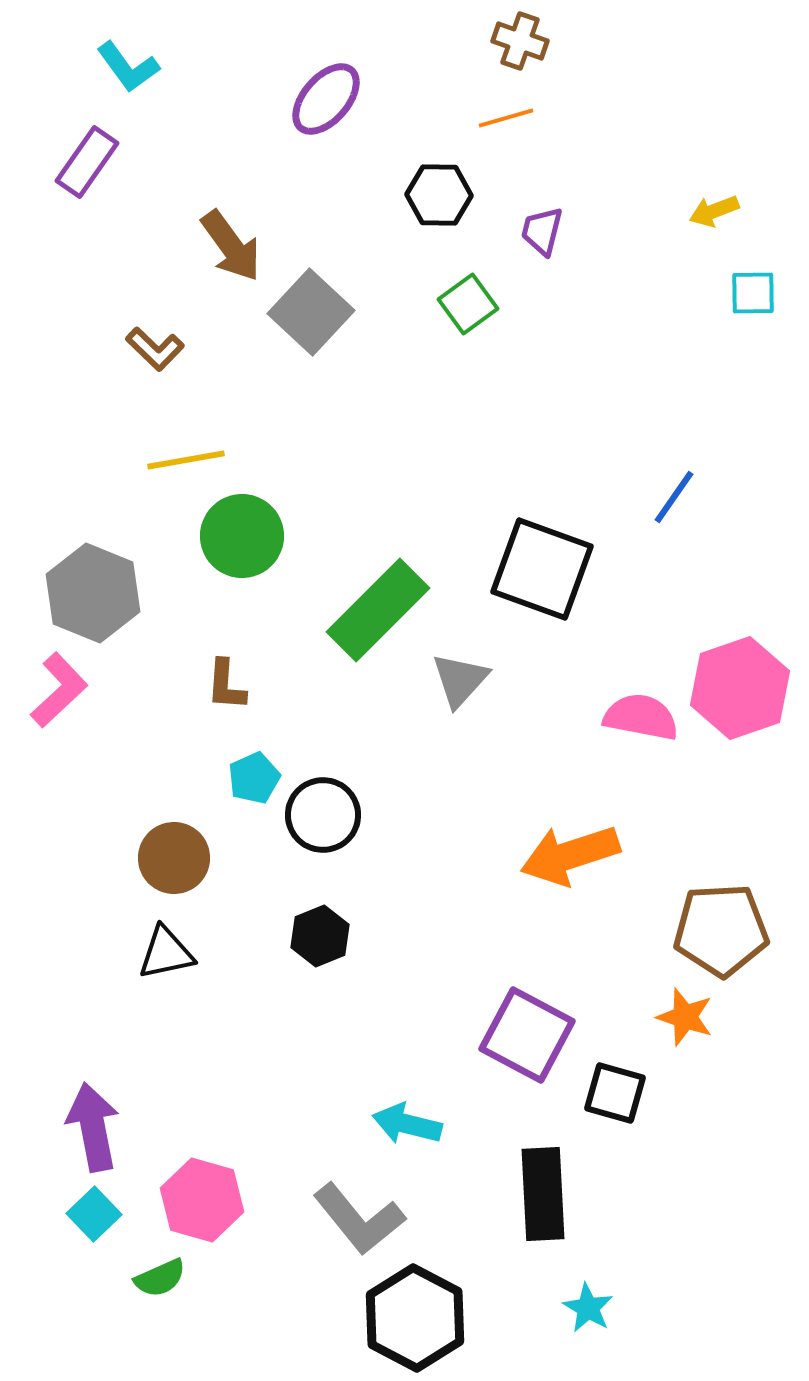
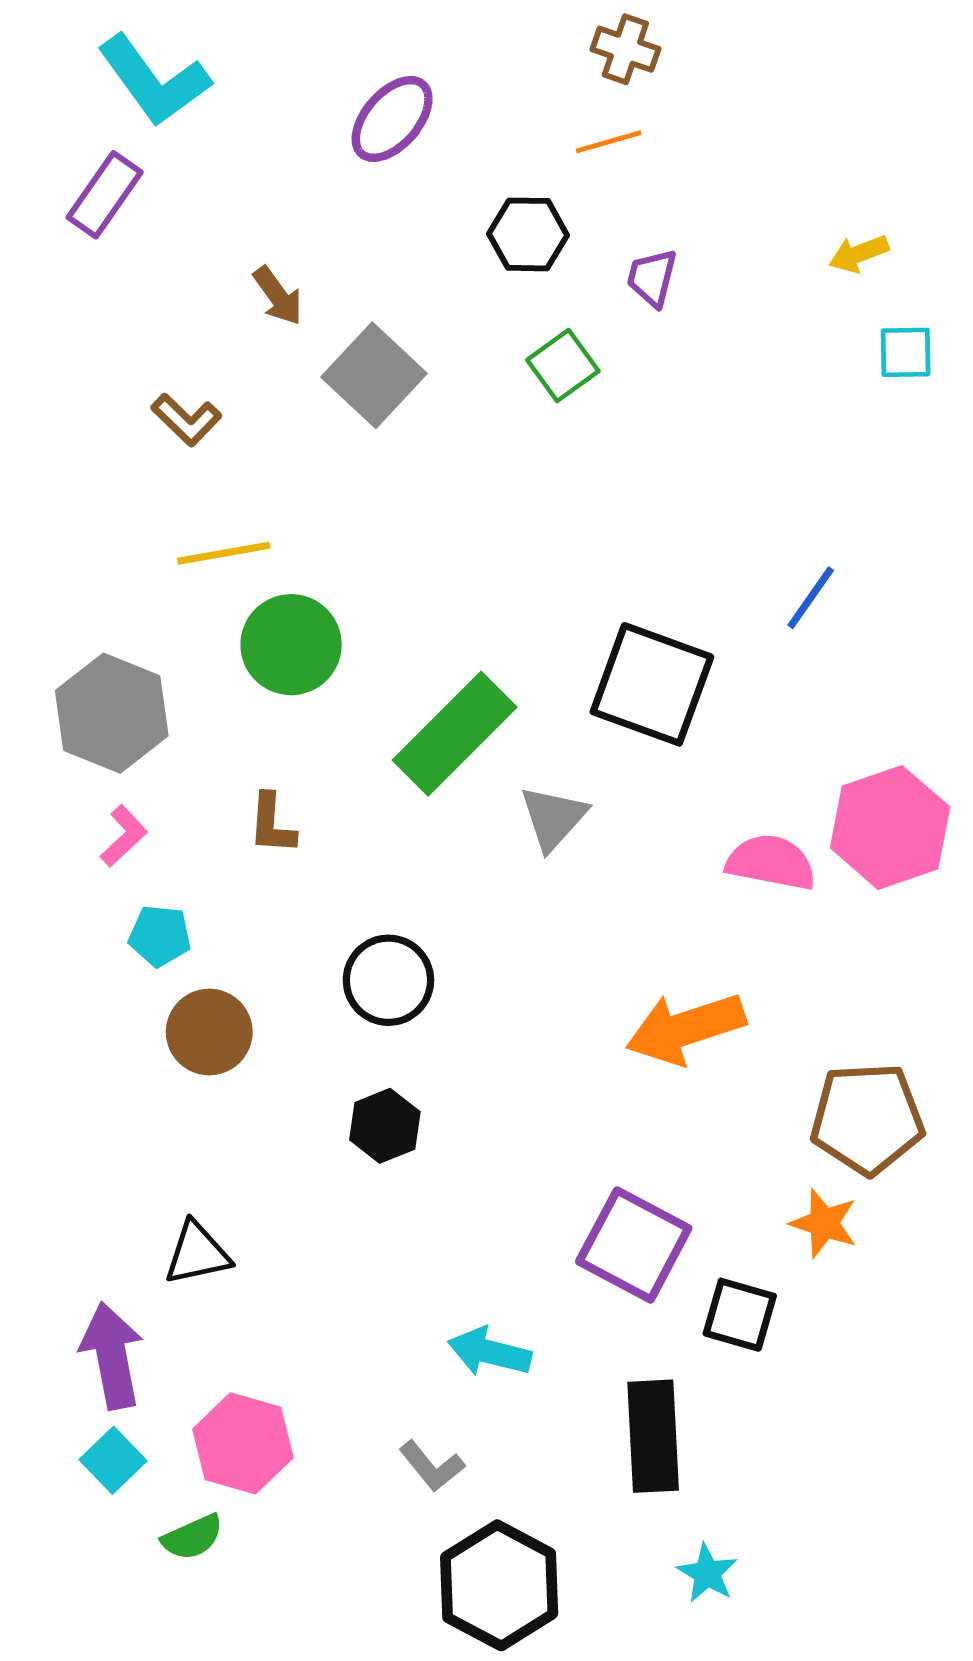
cyan L-shape: (128, 67) -> (154, 80), size x1.5
brown arrow: (231, 246) -> (278, 296), size x0.7
pink L-shape: (59, 690) -> (124, 836), moved, size x0.7
cyan pentagon: (254, 778) -> (160, 936), moved, turned 30
black triangle: (166, 953) -> (197, 1253), moved
gray L-shape: (359, 1219) -> (432, 1466), size x0.6

